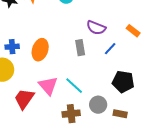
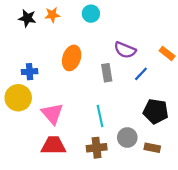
orange ellipse: (40, 50) -> (72, 58), moved
pink triangle: (48, 86) -> (52, 114), moved
cyan line: (74, 86) -> (100, 116), turned 36
red trapezoid: (24, 99) -> (53, 145), moved, turned 55

